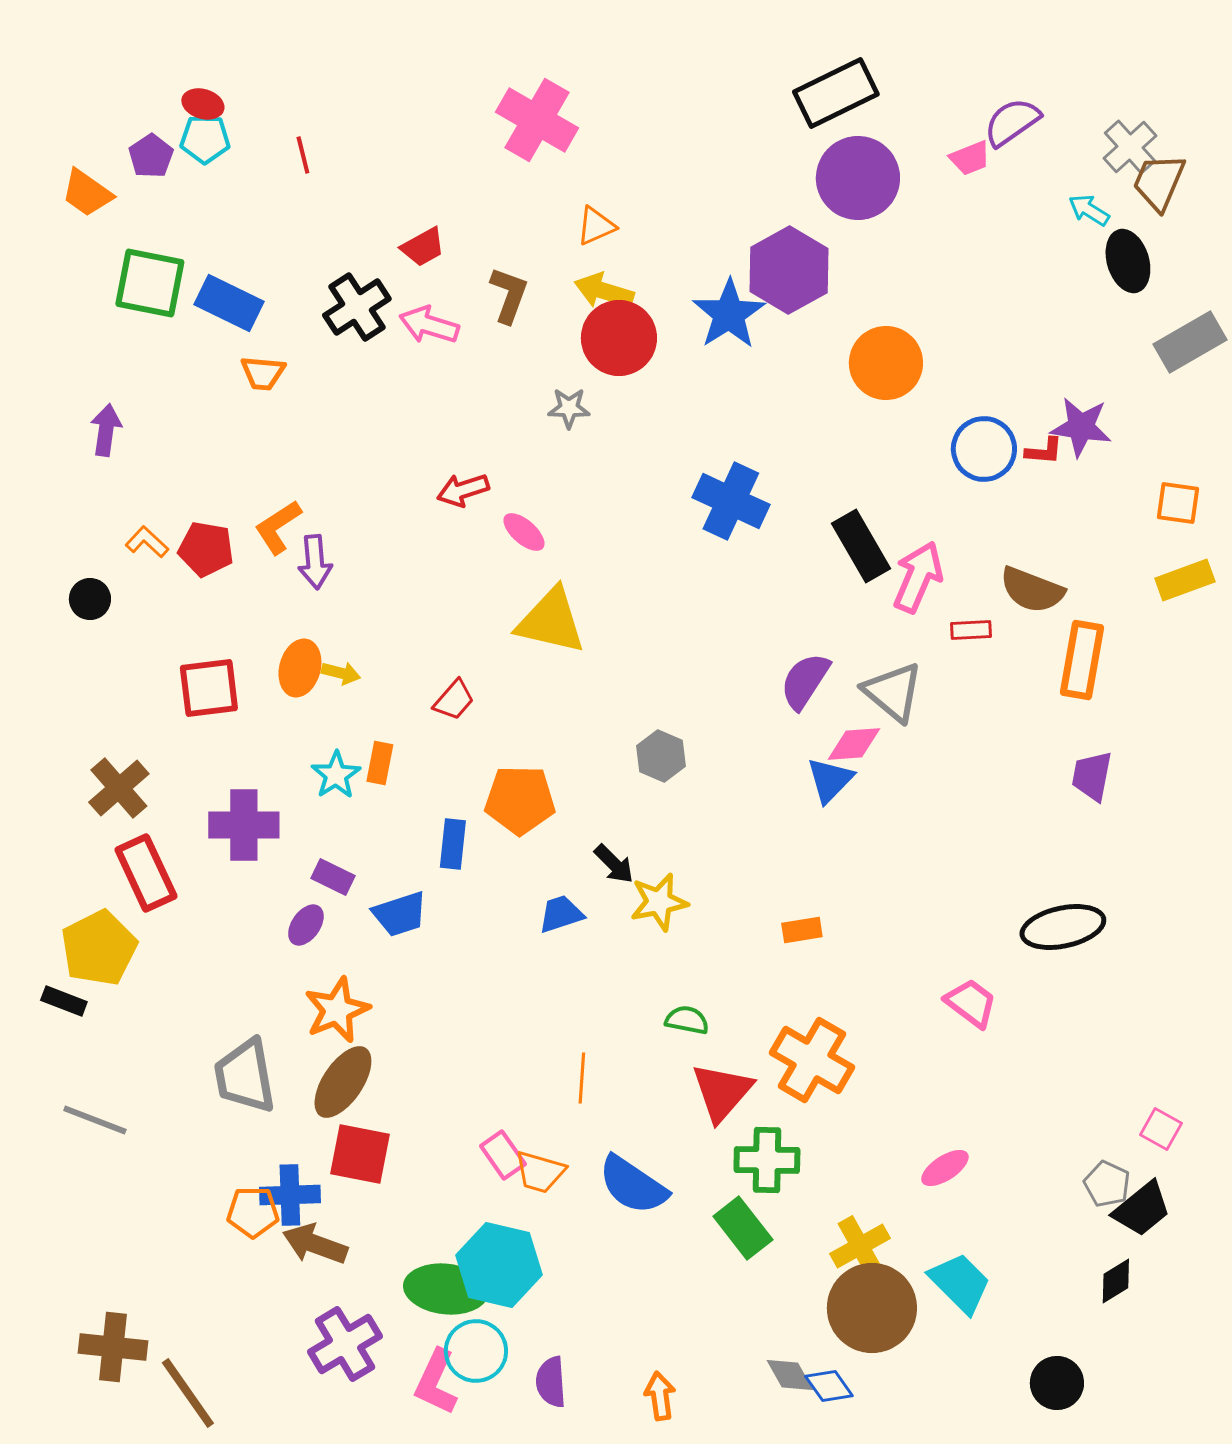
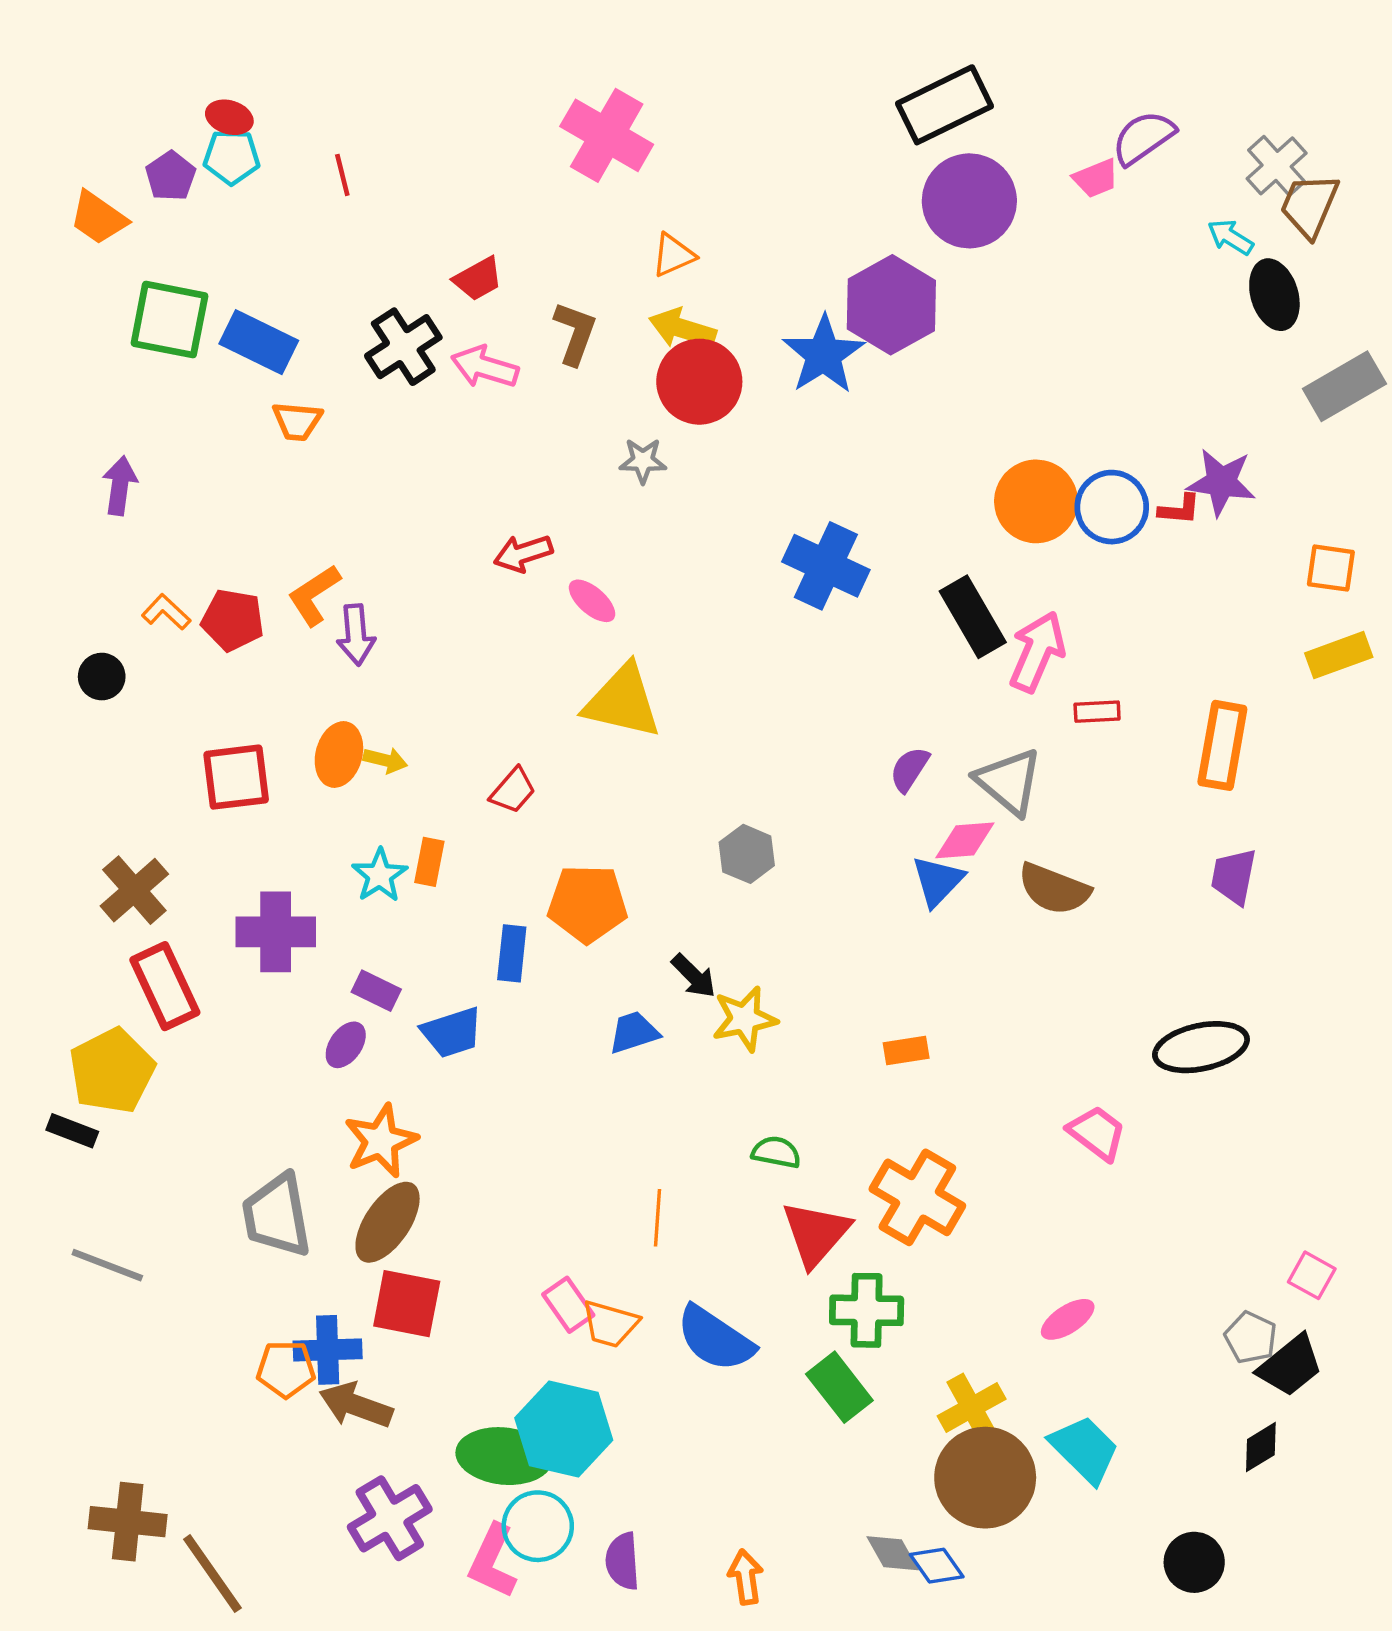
orange circle: (886, 363) -> (1036, 501), moved
brown semicircle: (1032, 590) -> (1054, 889), moved
purple semicircle: (805, 681) -> (909, 769), size x0.7

